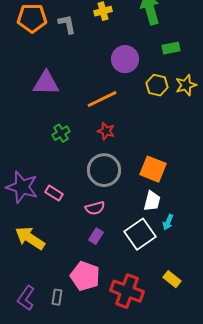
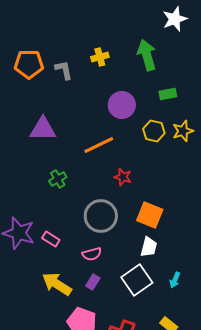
red star: (106, 131) -> (123, 177), moved
cyan arrow: (168, 222) -> (175, 280), moved
yellow arrow: (30, 238) -> (57, 284), moved

